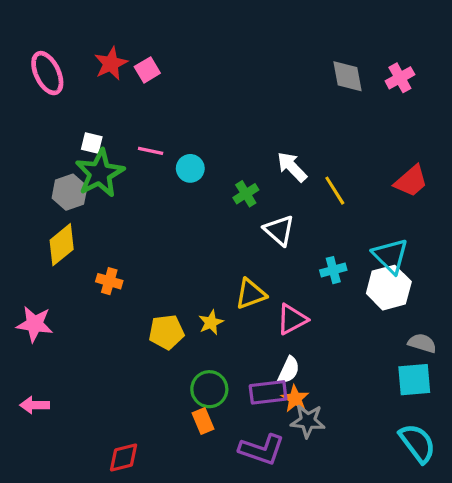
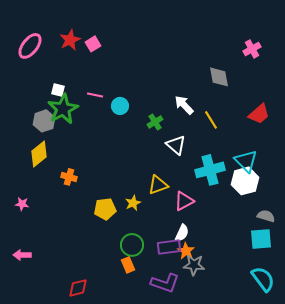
pink ellipse: (47, 73) -> (30, 46), turned 64
gray diamond: (348, 76) -> (219, 77), moved
cyan cross: (333, 270) -> (210, 170), size x1.8
pink star: (35, 324) -> (22, 204), size x0.6

